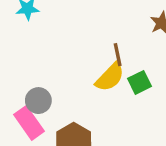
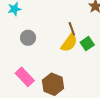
gray circle: (38, 101) -> (28, 38), moved

